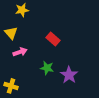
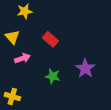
red rectangle: (53, 39) -> (50, 39), moved
purple star: (69, 75) -> (85, 68), moved

